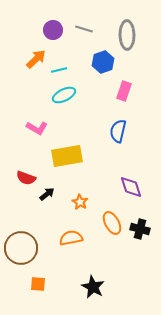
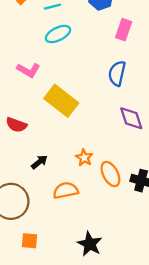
yellow rectangle: (67, 156) -> (61, 101), turned 48
purple diamond: (131, 187) -> (131, 118), moved
black arrow: (47, 194) -> (39, 162), moved
orange star: (80, 202) -> (84, 158), moved

